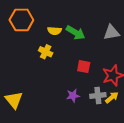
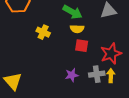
yellow semicircle: (55, 31) -> (77, 29), moved
yellow arrow: (112, 97) -> (111, 76), turned -48

